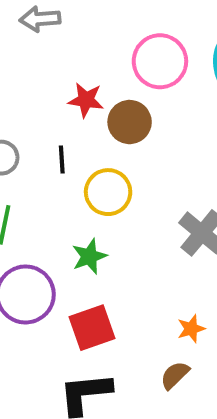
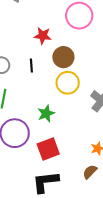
brown circle: (130, 122) -> (63, 57), moved
yellow circle: (108, 192) -> (68, 83), moved

